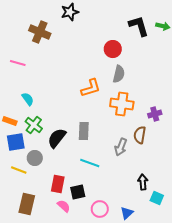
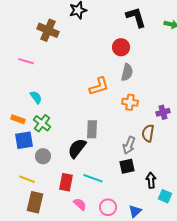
black L-shape: (139, 26) -> (136, 17), moved
orange cross: (122, 104) -> (130, 102), size x0.7
black semicircle: (57, 138) -> (77, 148), moved
cyan line: (90, 163) -> (93, 178), moved
yellow line: (19, 170) -> (27, 179), moved
black square: (78, 192) -> (127, 166), moved
pink semicircle: (64, 206) -> (80, 204), moved

